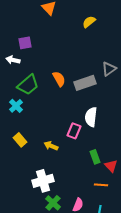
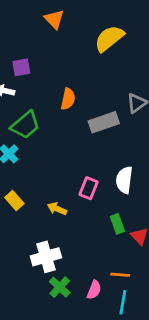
yellow semicircle: (89, 22) -> (109, 38), size x1.6
orange semicircle: (59, 79) -> (68, 99), moved, turned 42
white semicircle: (91, 117) -> (124, 180), moved
orange line: (101, 185) -> (120, 275), moved

